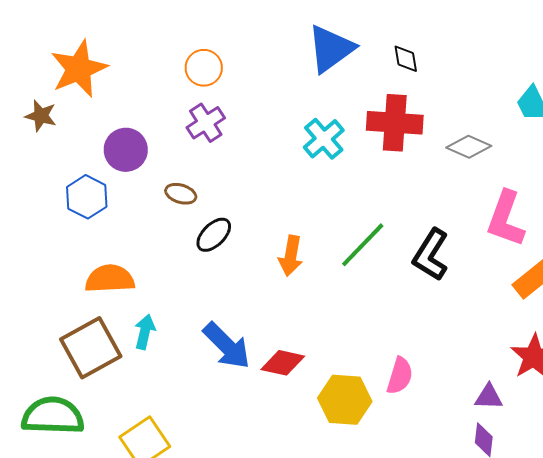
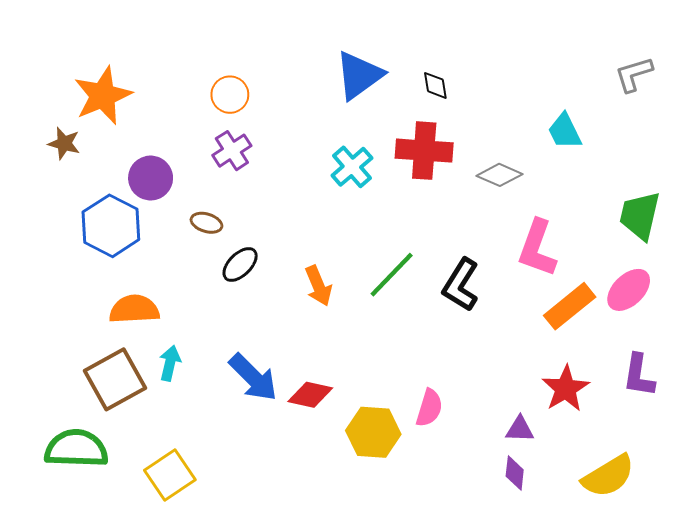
blue hexagon: (87, 197) -> (111, 226), size x1.4
orange arrow: (291, 256) -> (318, 286), turned -33

